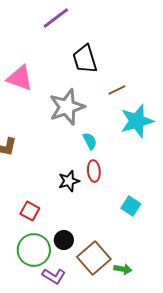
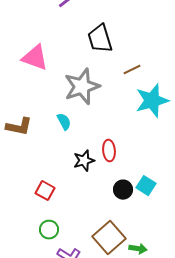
cyan semicircle: (90, 141) -> (64, 122), moved
black circle: (64, 240) -> (123, 190), moved
green circle: (34, 250) -> (49, 230), size x0.6

